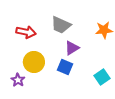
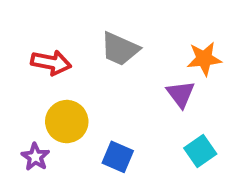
purple triangle: (72, 48) -> (181, 94), moved, turned -35
blue square: (65, 67) -> (118, 157), moved

